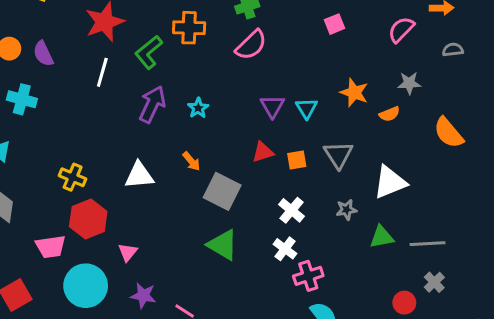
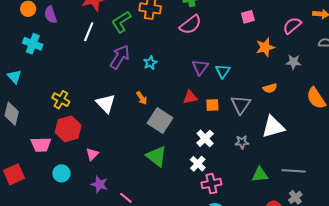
orange star: (354, 93) -> (265, 47), moved, turned 30
orange semicircle: (389, 114) -> (270, 88), moved
white triangle: (139, 175) -> (106, 103), turned 45
green triangle: (382, 237) -> (260, 175), moved
cyan circle: (86, 286) -> (61, 173), size x0.6

